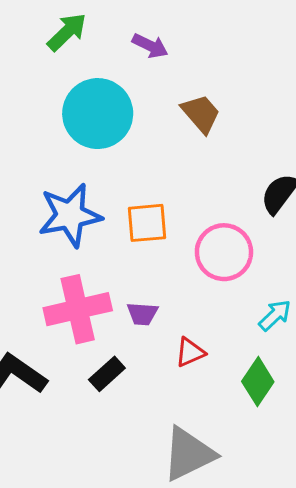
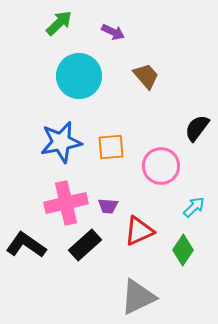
red triangle: (190, 352) -> (139, 231), size x1.5
black rectangle: (107, 374) -> (85, 245), size x1.4

